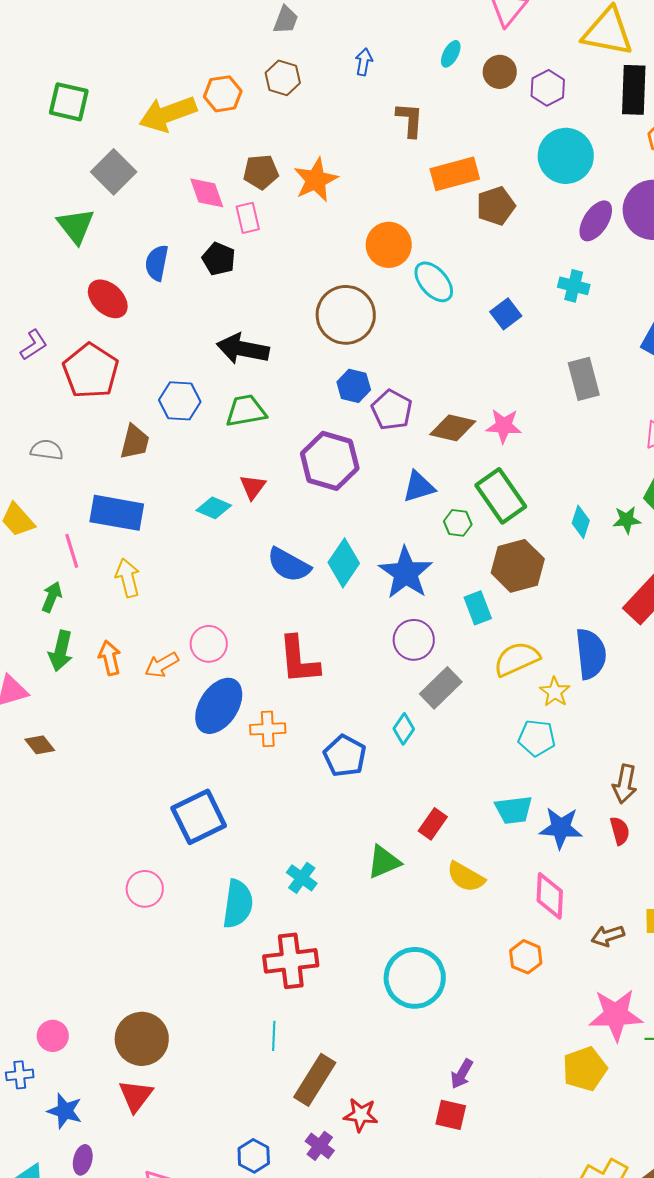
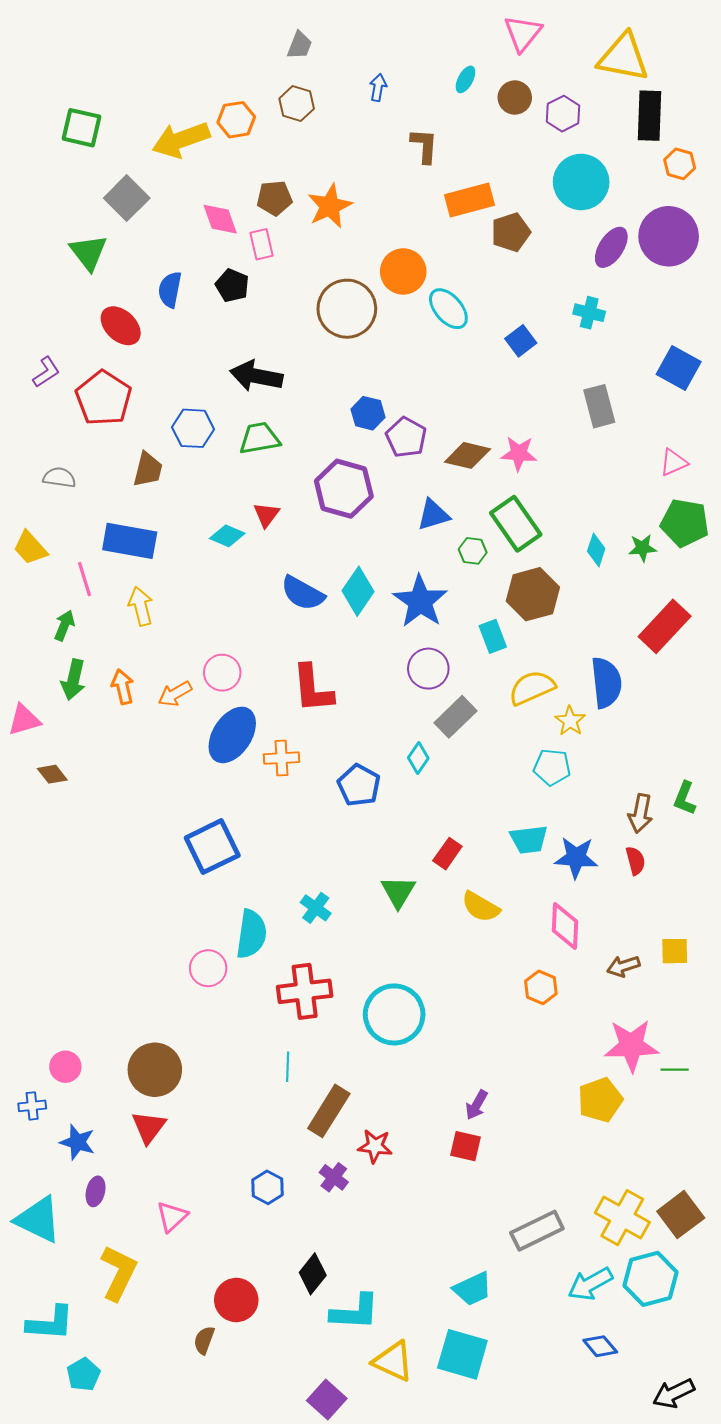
brown circle: (346, 315) -> (347, 309), moved
green triangle: (384, 862) -> (398, 892), turned -36
pink circle: (145, 889) -> (208, 968), moved
cyan circle: (415, 978) -> (394, 1014), moved

